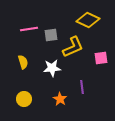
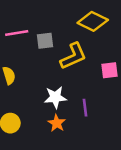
white star: (52, 68) -> (55, 97), moved

